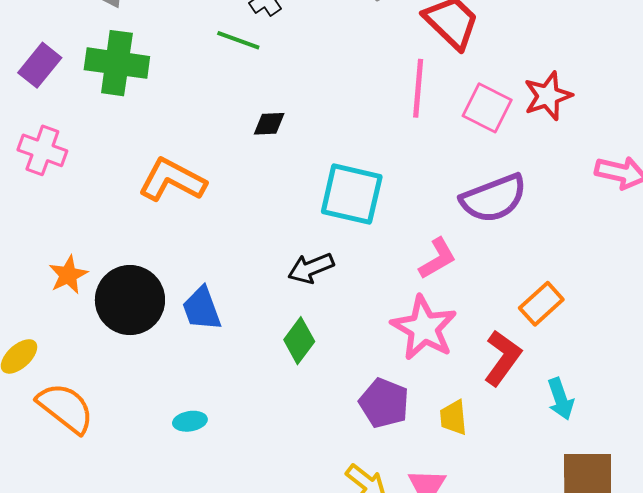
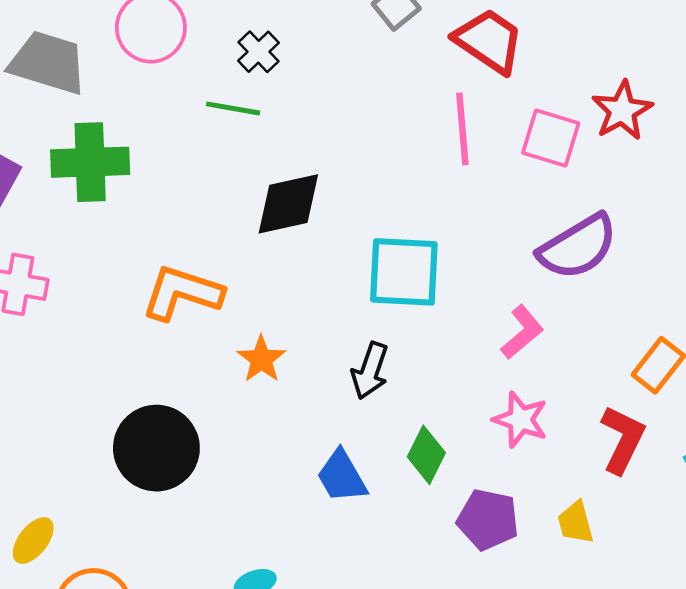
black diamond: (269, 124) -> (288, 204), size x1.8
black arrow: (311, 268) -> (370, 371), turned -39
orange star: (68, 275) -> (261, 359), moved
blue trapezoid: (202, 309) -> (342, 476), moved
pink star: (424, 328) -> (520, 420), size x0.7
green diamond: (299, 341) -> (426, 455), moved

